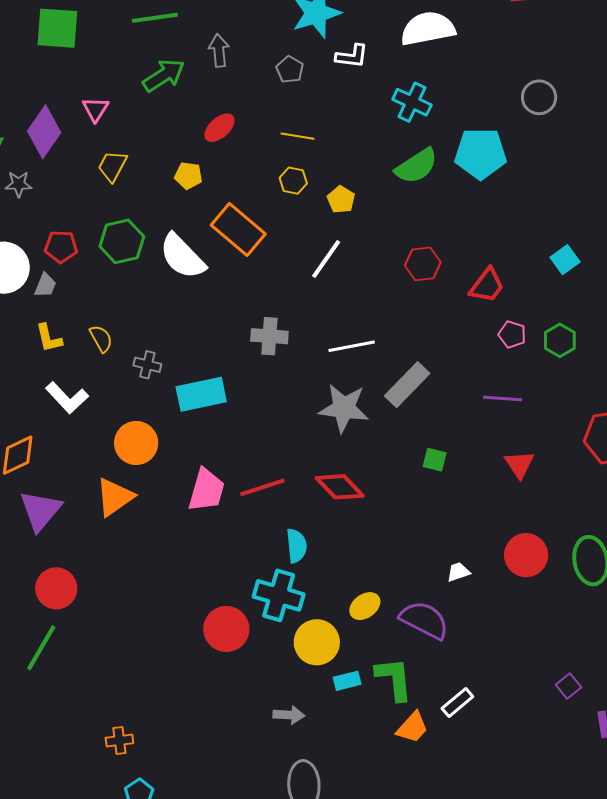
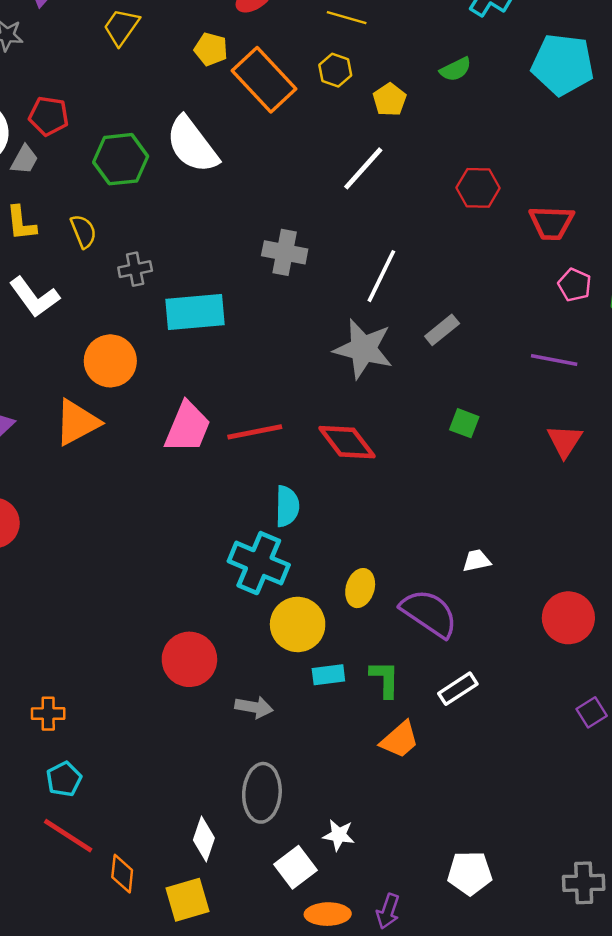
green semicircle: (416, 166) -> (456, 69), moved, size x0.6
orange rectangle: (238, 229) -> (264, 80), moved
green hexagon: (122, 241) -> (121, 159), moved
red trapezoid: (487, 285) -> (551, 223), turned 48
white line: (352, 346) -> (381, 276), turned -60
gray cross: (147, 365) -> (135, 269), turned -32
gray rectangle: (407, 385) -> (442, 330), size x0.6
red circle: (526, 555) -> (568, 618), moved
yellow ellipse: (365, 606) -> (360, 588), turned -44
red circle: (226, 629) -> (189, 659), moved
green L-shape: (394, 679) -> (385, 679), size x0.7
white rectangle: (457, 702) -> (458, 689), moved

